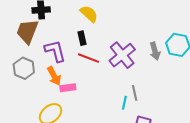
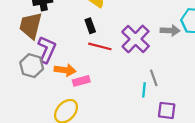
purple L-shape: (55, 51) -> (47, 49), moved, turned 45
gray arrow: (155, 51) -> (170, 30), turned -66
orange arrow: (54, 76) -> (65, 70), turned -48

